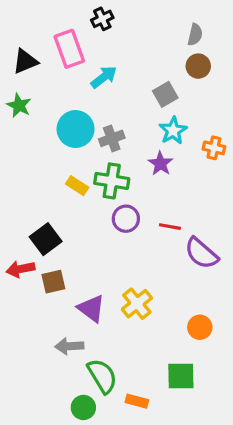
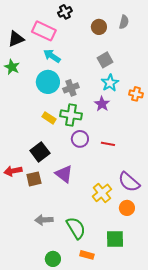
pink rectangle: (69, 49) -> (44, 31), turned -45
brown circle: (198, 66) -> (99, 27), moved
cyan arrow: (104, 77) -> (52, 56), moved, turned -108
black square: (46, 239) -> (40, 152), moved
purple semicircle: (201, 253) -> (129, 182), moved
yellow cross: (137, 304) -> (102, 193), moved
purple triangle: (91, 308) -> (64, 174), moved
green semicircle: (102, 376) -> (76, 228), moved

